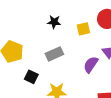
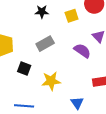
purple semicircle: (91, 65) -> (82, 51), turned 96

